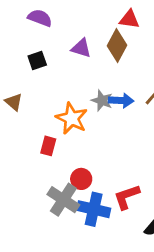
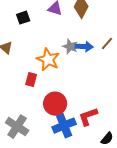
red circle: (81, 179) -> (55, 104), size x1.5
gray cross: (63, 200) -> (17, 127), moved
blue cross: (94, 209) -> (64, 126), turned -35

